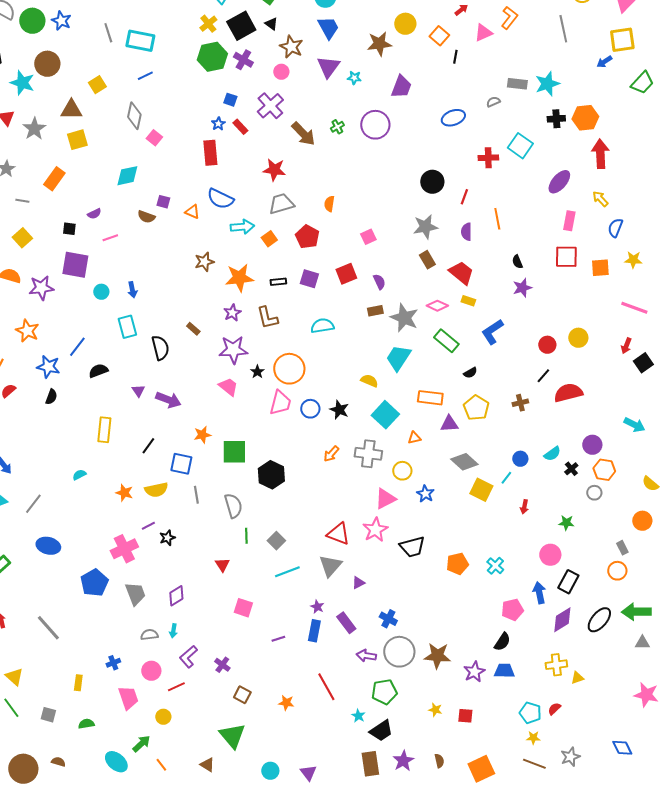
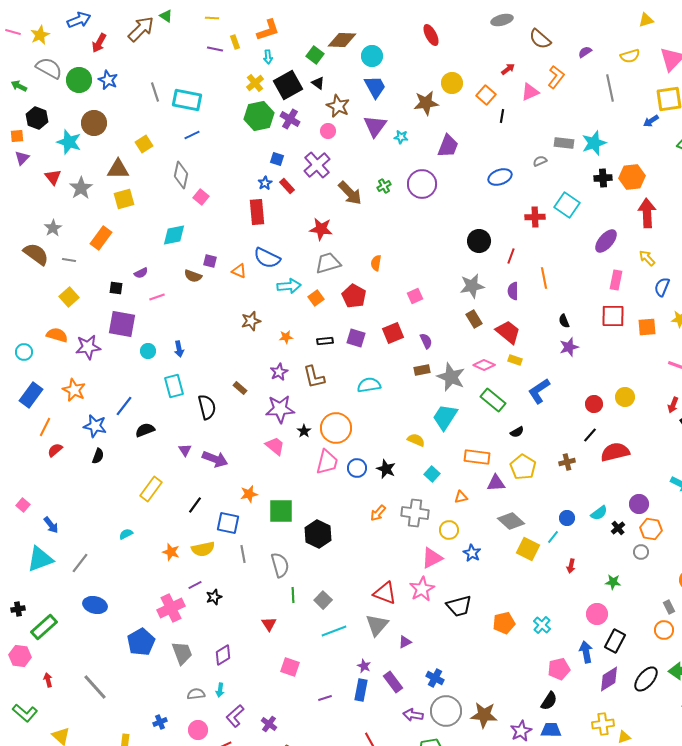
orange star: (239, 278) -> (286, 337), size x0.5
cyan square: (385, 415) -> (432, 474), size x0.6
yellow rectangle: (104, 430) -> (151, 489), turned 30

